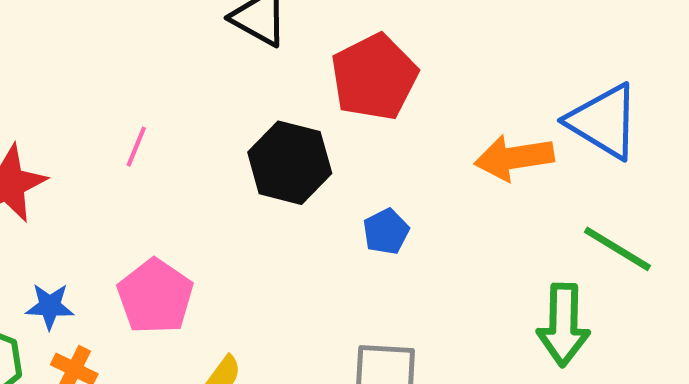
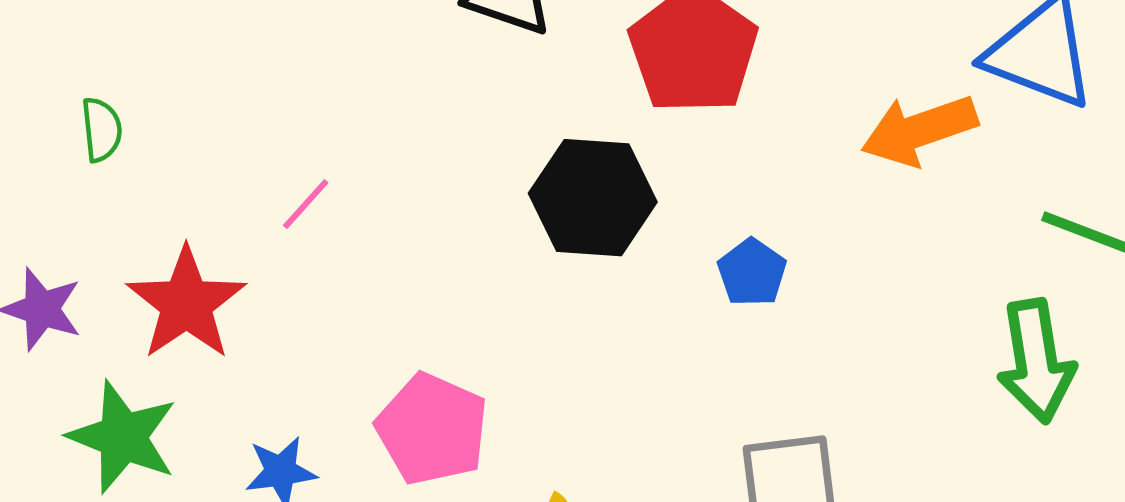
pink line: (136, 147) -> (306, 204), moved, turned 30

